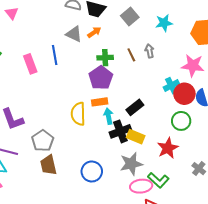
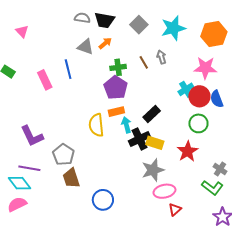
cyan star: (164, 23) -> (173, 28), size x1.4
blue circle: (92, 171) -> (103, 200), moved
green L-shape: (158, 180) -> (212, 188), moved

